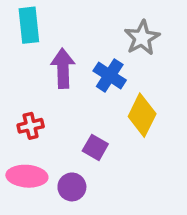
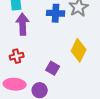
purple arrow: (63, 68) -> (23, 24), moved
blue cross: (110, 76) -> (56, 13), moved, turned -30

